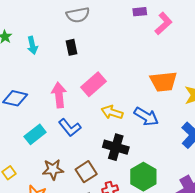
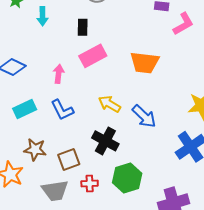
orange trapezoid: (163, 82) -> (145, 62), moved
pink rectangle: (94, 84) -> (93, 56), moved
pink arrow: (59, 95) -> (59, 74), size x0.7

